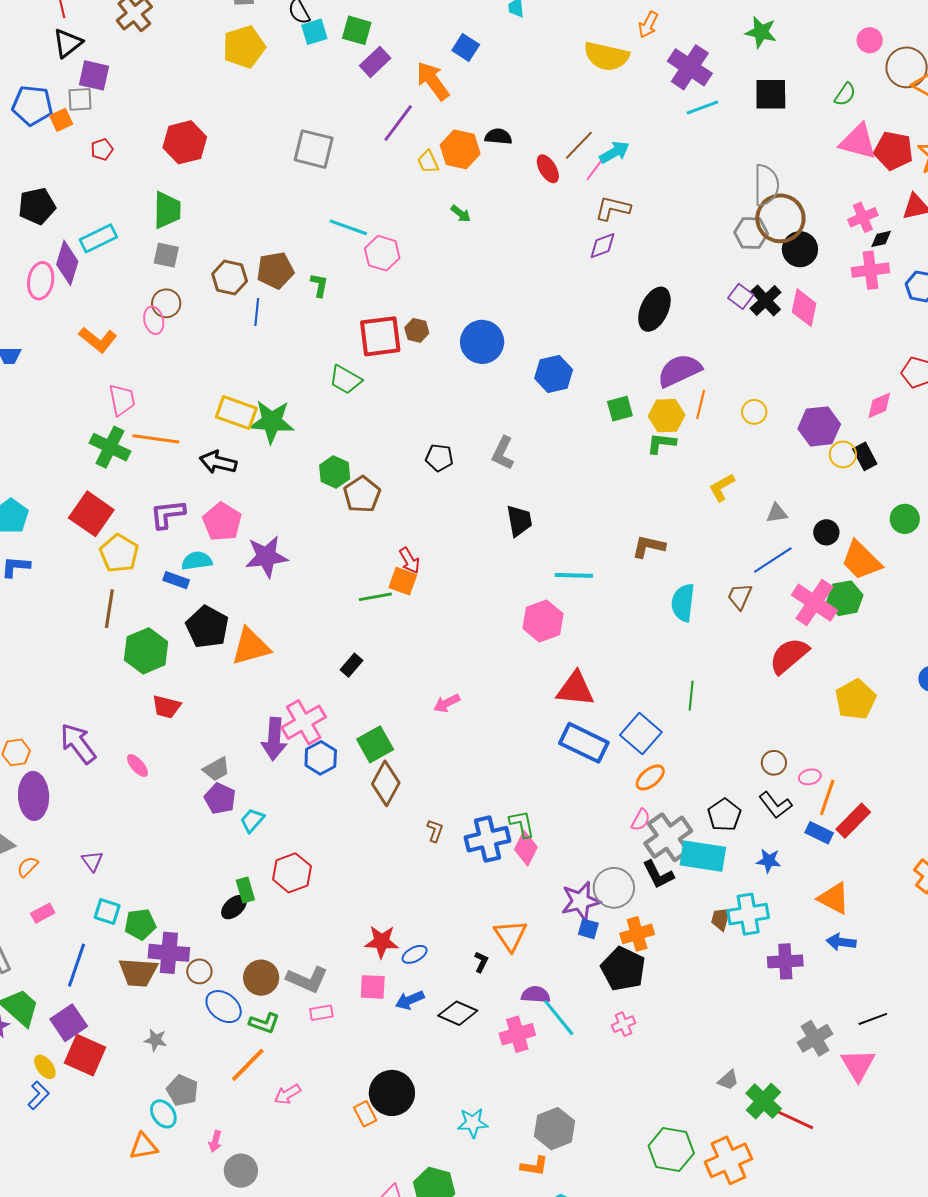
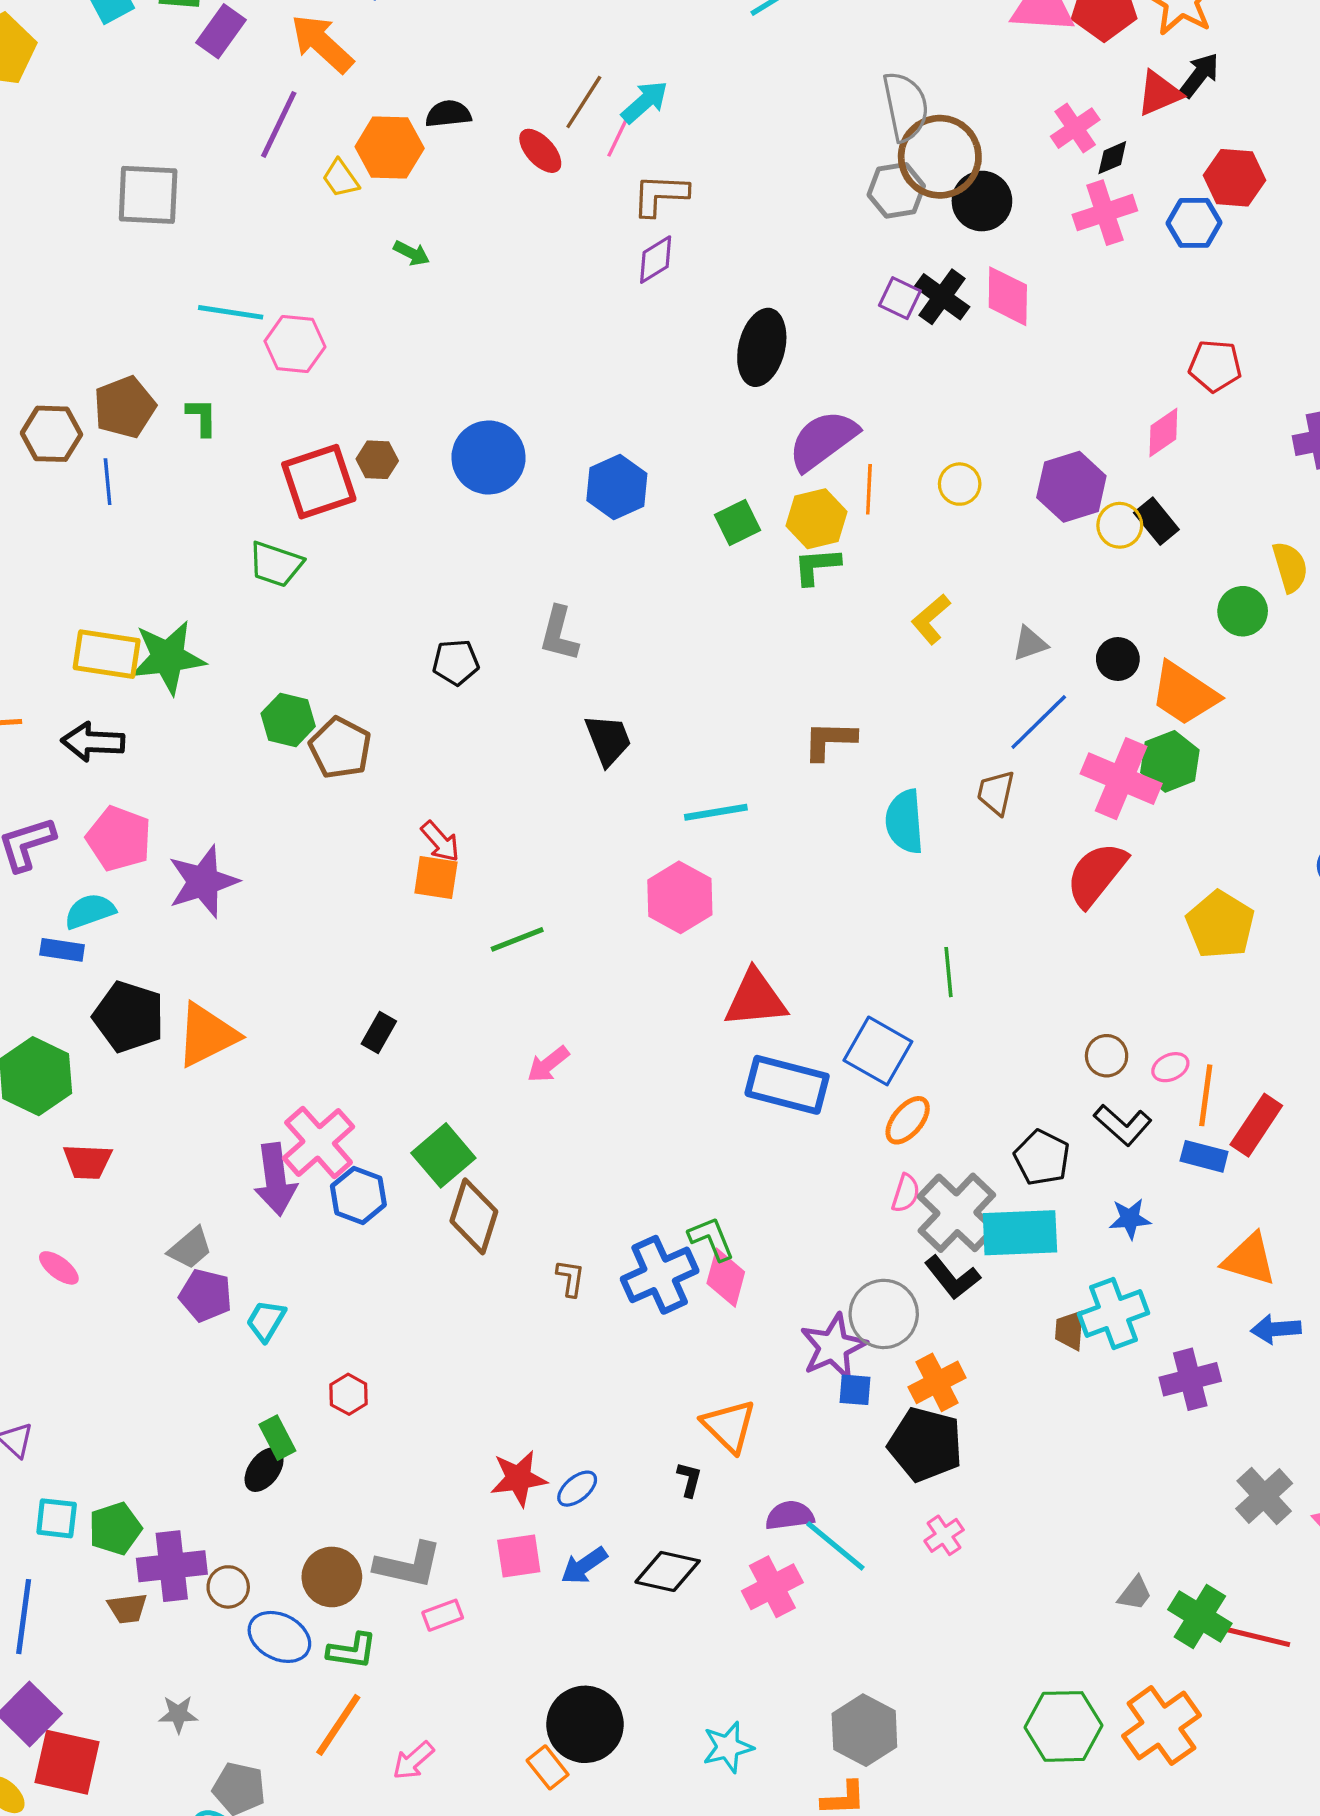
green line: (375, 597) -> (517, 939), moved
red hexagon: (292, 873) -> (349, 1394), size x0.6
brown trapezoid: (138, 972) -> (127, 1608), size x0.6

